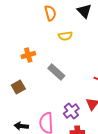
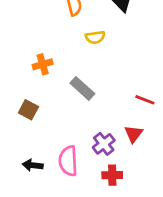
brown square: (18, 87) -> (28, 110), turned -32

